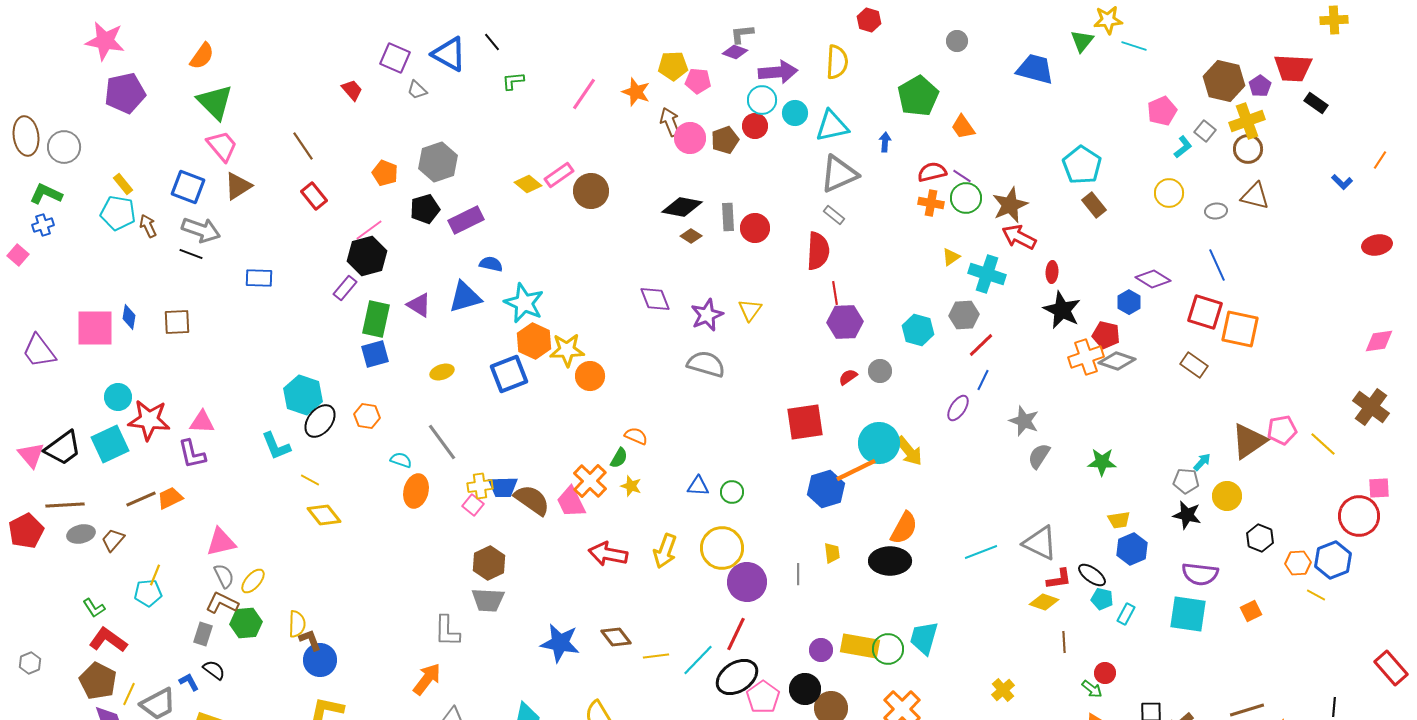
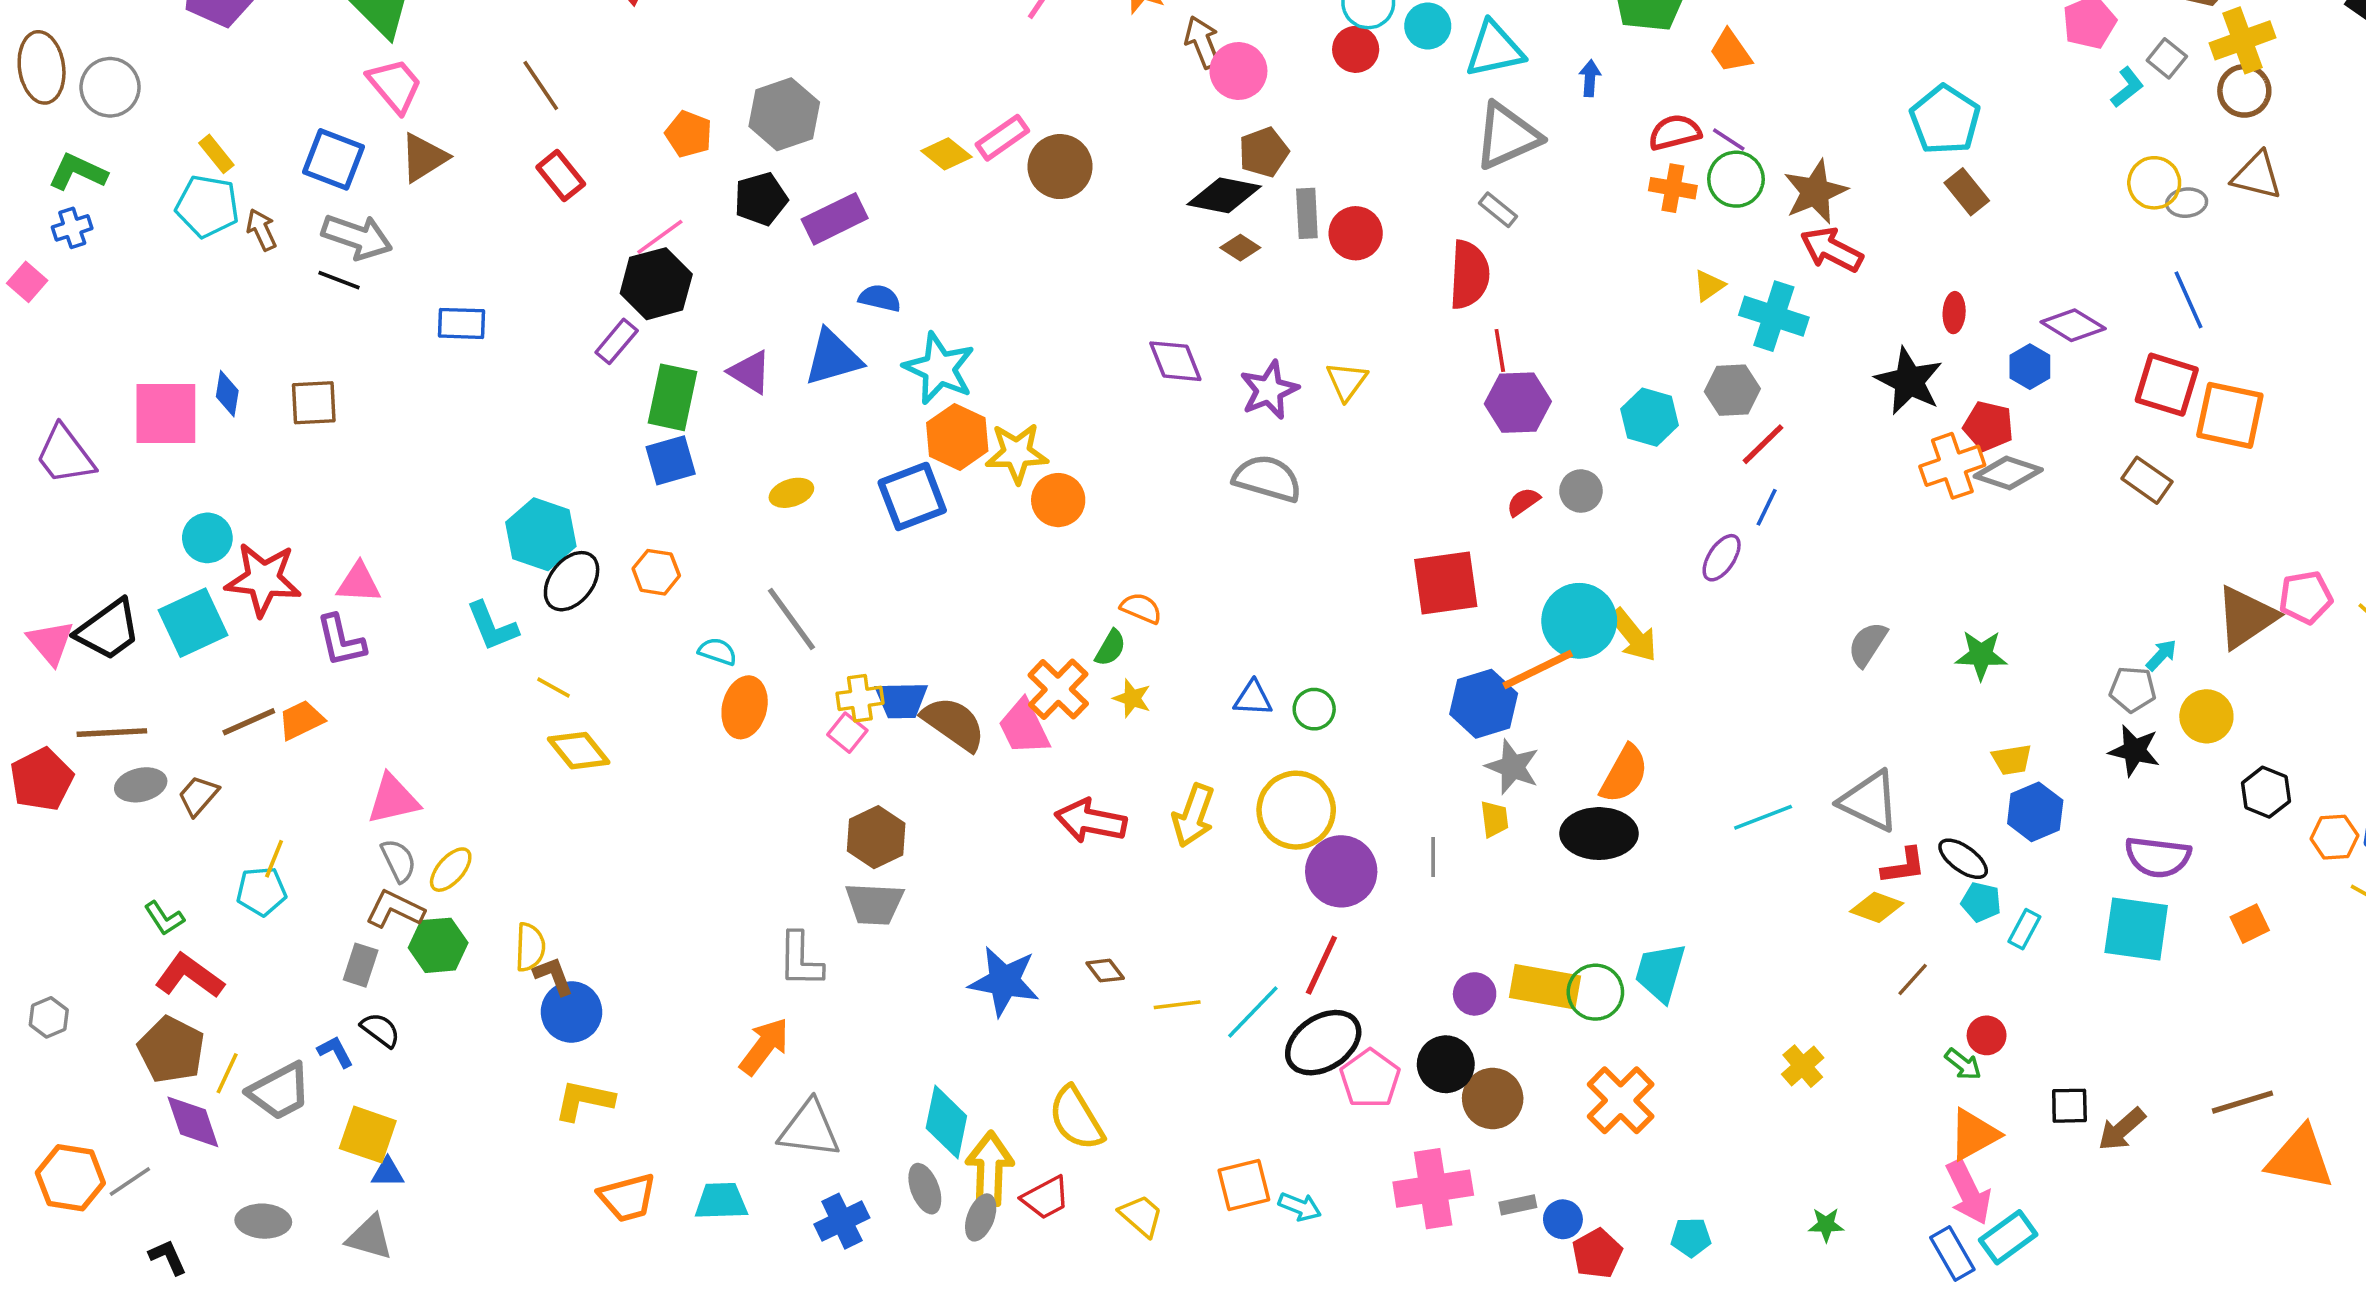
brown pentagon: (725, 140) -> (1264, 152), moved
yellow circle: (1169, 193) -> (2154, 183), moved
red ellipse: (1052, 272) -> (1954, 313), moved
gray star: (1024, 421) -> (1512, 767), moved
brown diamond: (616, 637) -> (1105, 971), size x0.7
brown line: (1064, 642) -> (1913, 980), turned 45

